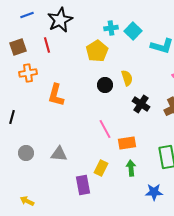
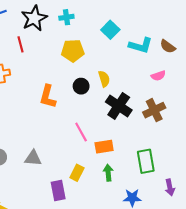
cyan cross: (111, 28) -> (66, 17), moved
yellow pentagon: (97, 51) -> (73, 51), turned 30
orange L-shape: (56, 95) -> (48, 97), moved
black cross: (141, 104) -> (119, 106), size x1.4

